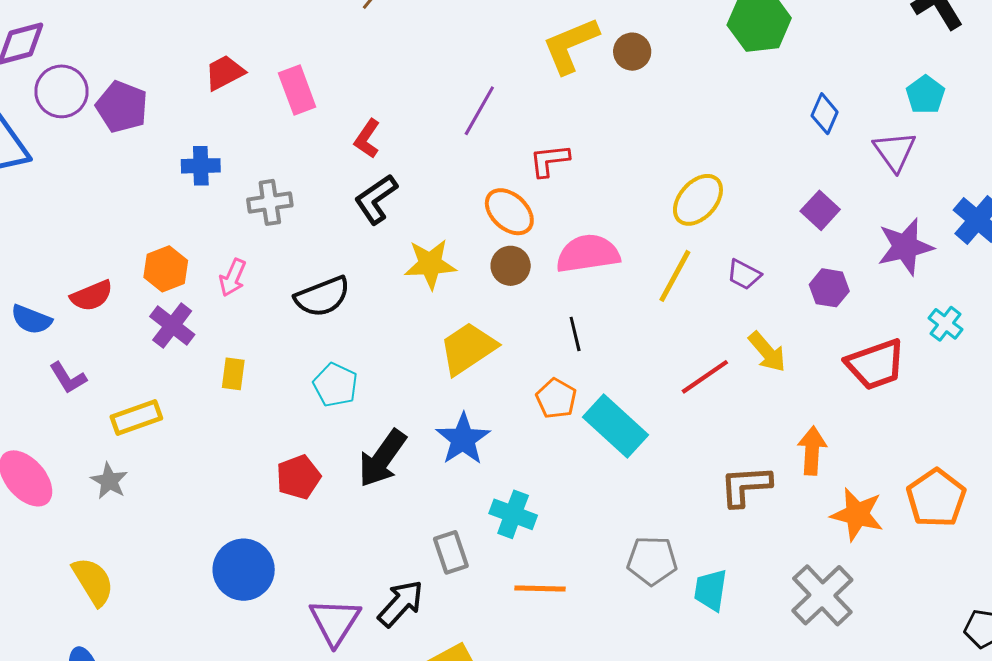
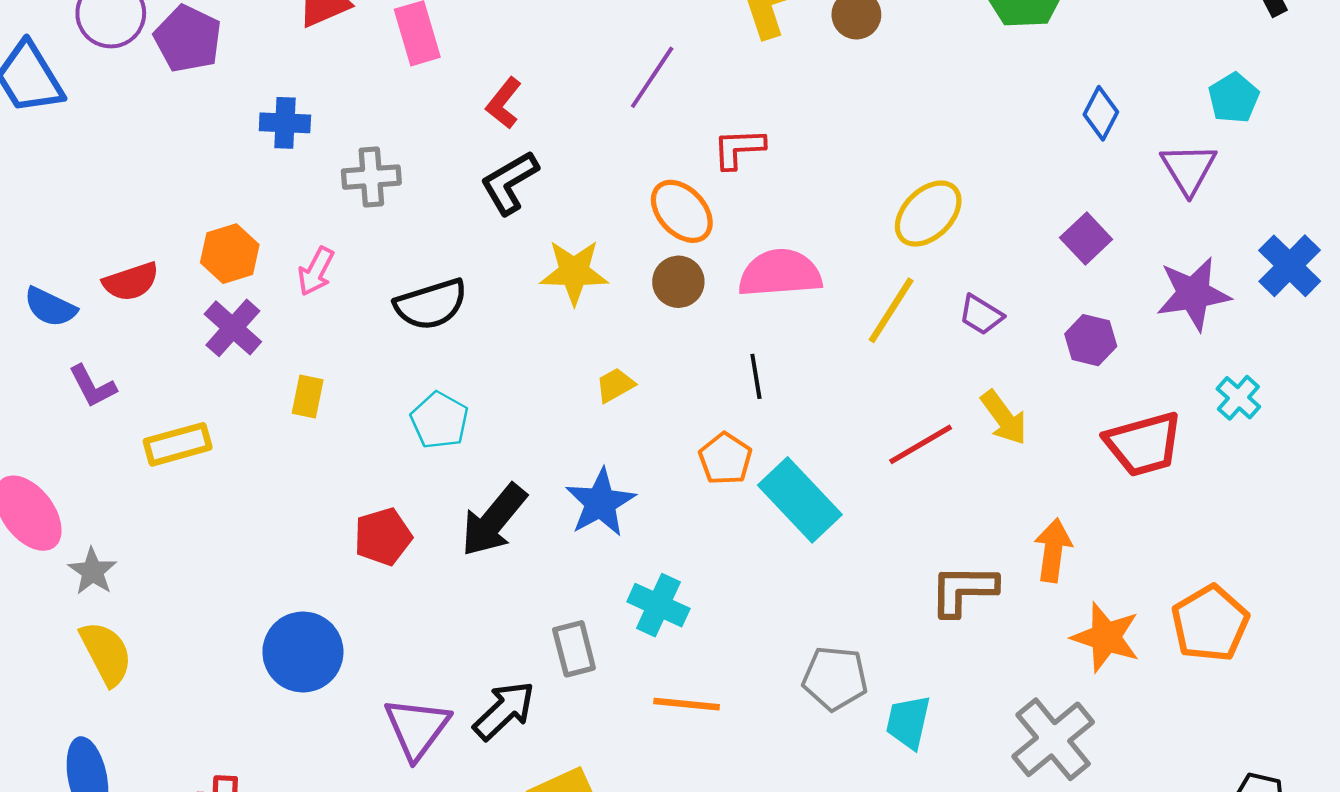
yellow trapezoid: (468, 348) -> (615, 385), size x0.5
gray star: (109, 481) -> (93, 571), moved

